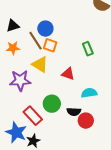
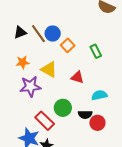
brown line: (36, 41) -> (38, 34), moved
orange square: (50, 45) -> (68, 45), moved, turned 32
orange star: (13, 48) -> (23, 62), moved

